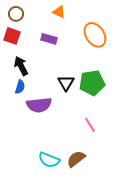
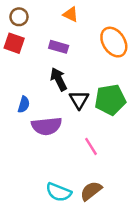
black arrow: (21, 66) -> (59, 79), moved
pink line: (90, 125) -> (91, 146), moved

